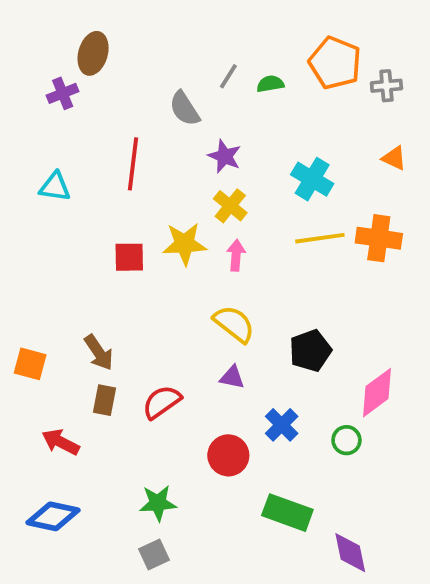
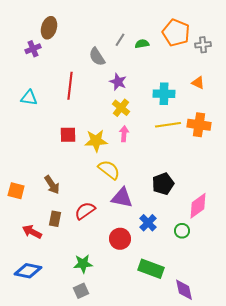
orange triangle: (394, 158) -> (198, 83), moved
cyan cross: (312, 179) -> (164, 94), turned -30
yellow star: (185, 244) -> (96, 141), moved
yellow semicircle: (234, 324) -> (109, 170), moved
purple triangle: (232, 377) -> (122, 198), size x1.6
brown rectangle: (104, 400) -> (55, 219), moved

